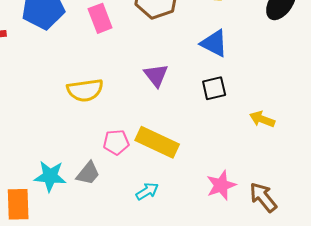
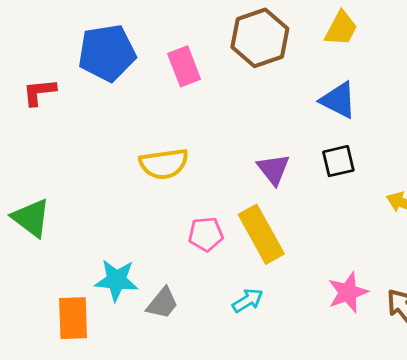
purple triangle: (156, 75) -> (273, 169), moved
yellow rectangle: (157, 142) -> (261, 234), turned 36
gray trapezoid: (88, 173) -> (162, 303), moved

